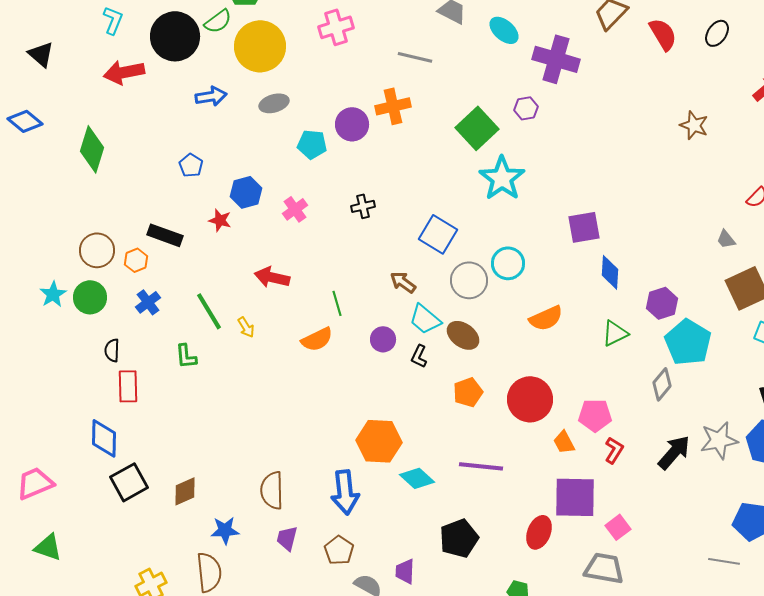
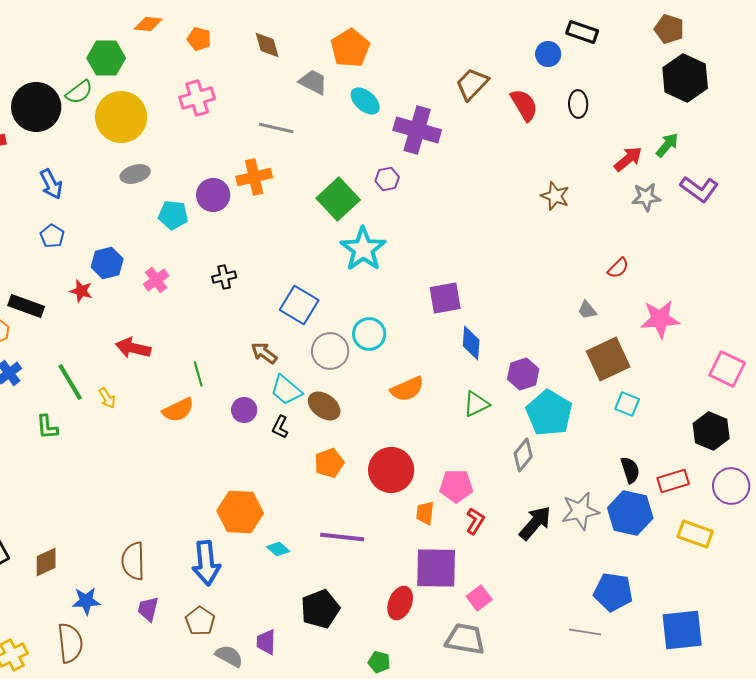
black ellipse: (717, 33) -> (578, 104), turned -36
blue arrow: (211, 96) -> (51, 184), moved, turned 72
orange trapezoid: (564, 442) -> (425, 513), turned 35
cyan diamond: (417, 478) -> (278, 549), size x0.7

